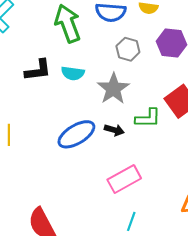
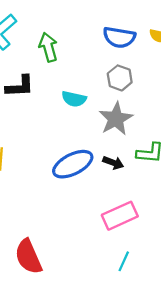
green arrow: (68, 23) -> (48, 47), moved, size x0.7
gray hexagon: (128, 49) -> (120, 78), moved
black L-shape: (38, 70) -> (20, 86), moved

